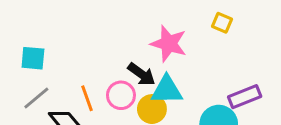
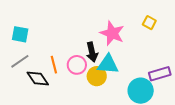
black arrow: (142, 74) -> (92, 52), turned 36

